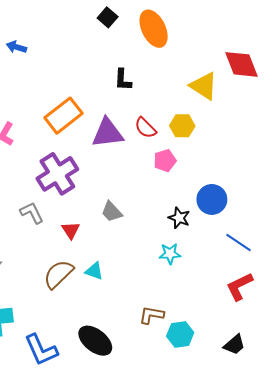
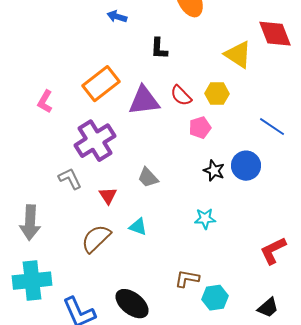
blue arrow: (16, 47) -> (117, 17), moved
black star: (179, 218) -> (214, 171), moved
blue line: (238, 242) -> (272, 127), moved
cyan triangle: (94, 271) -> (138, 227), moved

